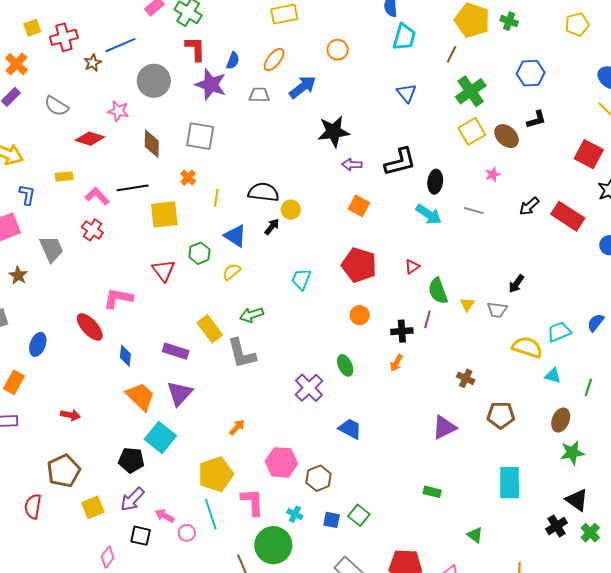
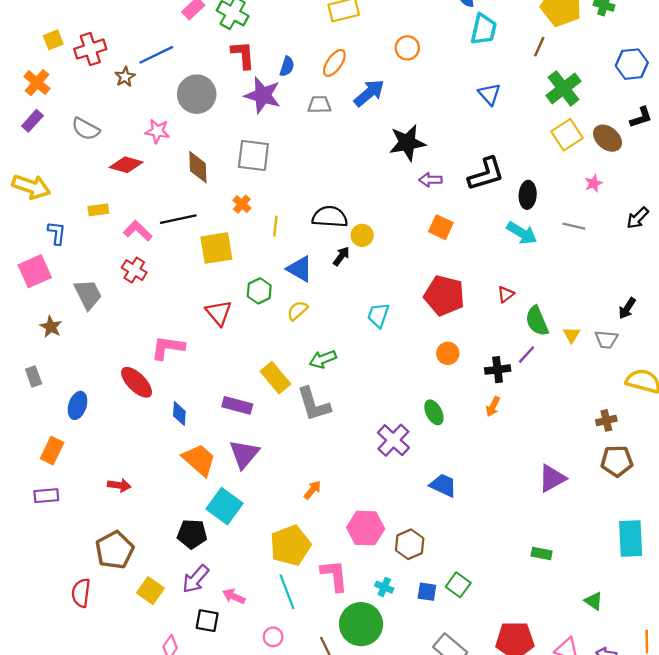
purple line: (427, 319) -> (526, 355), turned 30
brown cross: (466, 378) -> (606, 420), moved, turned -36
yellow square: (93, 507) -> (150, 591), turned -30
pink circle: (187, 533) -> (273, 637), moved

